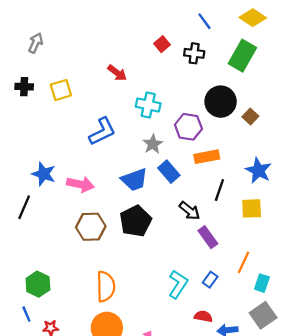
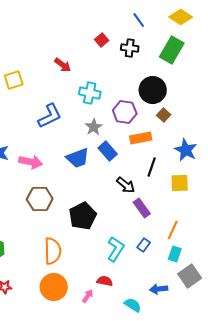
brown square: (250, 116) -> (164, 115), moved
black pentagon: (136, 221) -> (83, 216), moved
cyan rectangle: (262, 283) -> (175, 254), moved
red semicircle: (203, 316) -> (105, 281), moved

